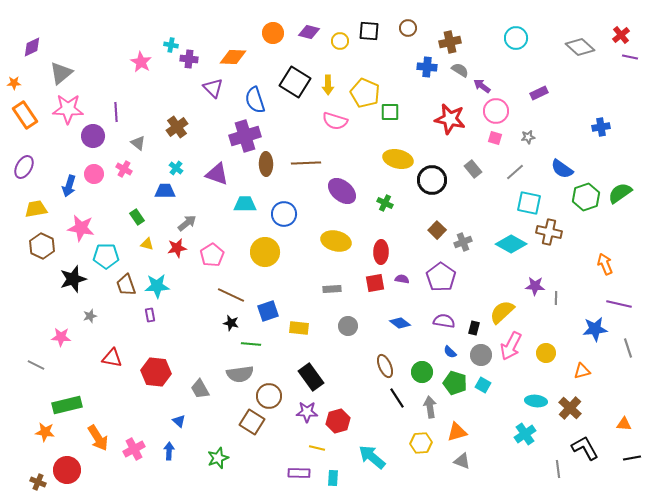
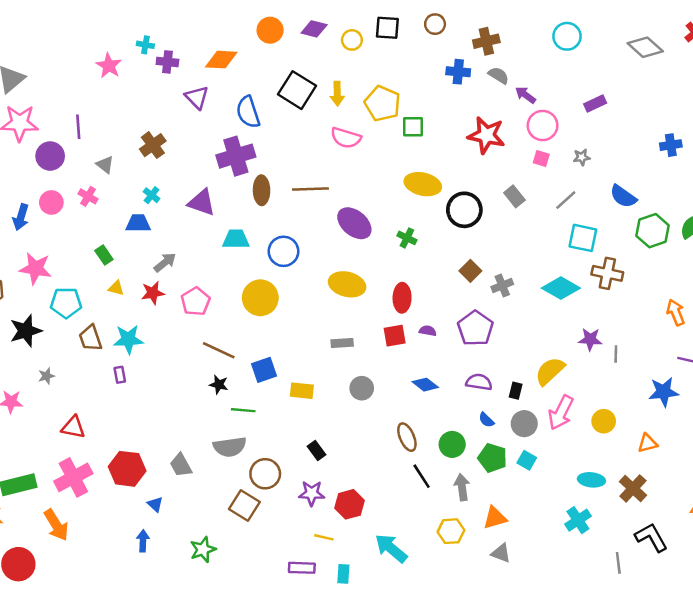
red hexagon: (156, 372) -> (127, 469), moved
black rectangle: (311, 377) -> (317, 451), size x0.6
pink cross: (134, 449) -> (73, 477), moved, size x1.4

